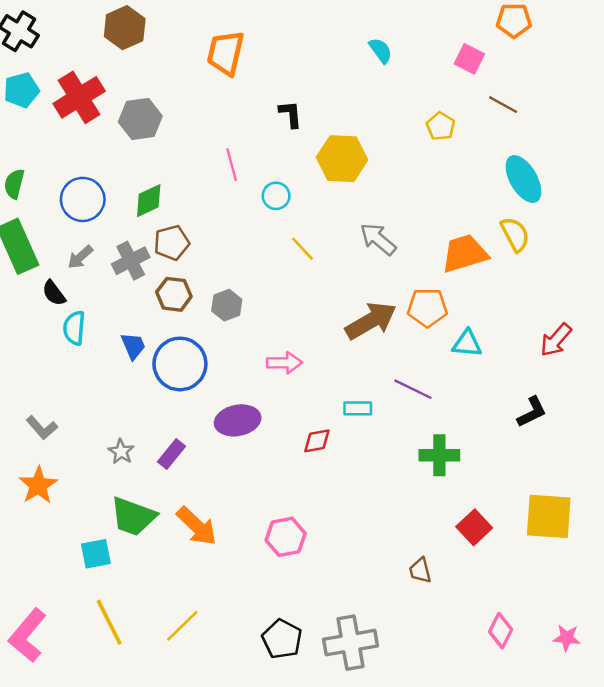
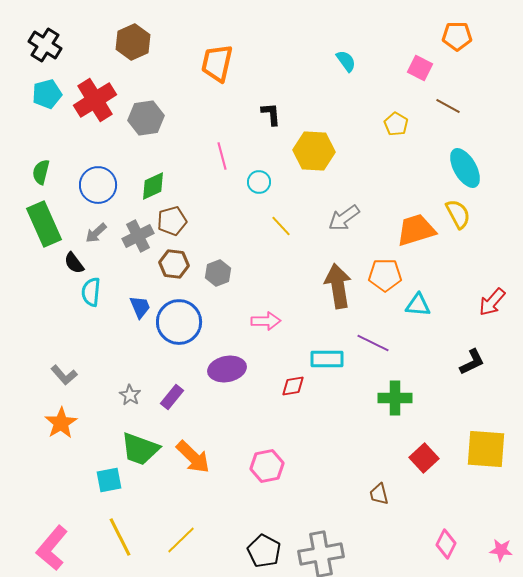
gray arrow: (378, 239) -> (344, 218), turned -76
brown arrow: (371, 321) -> (338, 286), turned -69
cyan rectangle: (358, 408) -> (327, 359), size x1.4

